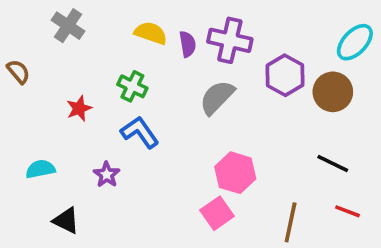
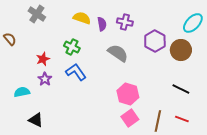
purple cross: (230, 40) -> (125, 22), size x0.7
gray semicircle: (217, 97) -> (118, 53), turned 80
purple star: (107, 175) -> (45, 79), moved
red line: (348, 211) -> (182, 119), moved
pink square: (217, 213) -> (130, 118), moved

